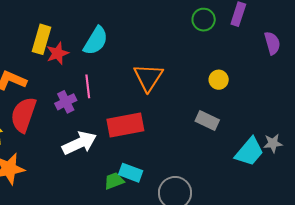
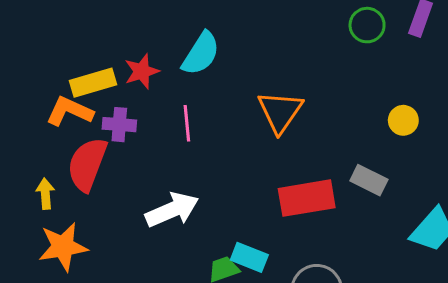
yellow rectangle: (42, 39) -> (93, 83), moved, turned 56
yellow circle: (219, 80) -> (403, 120), moved
purple cross: (66, 102) -> (119, 125), moved, turned 30
red rectangle: (125, 125) -> (307, 198), moved

